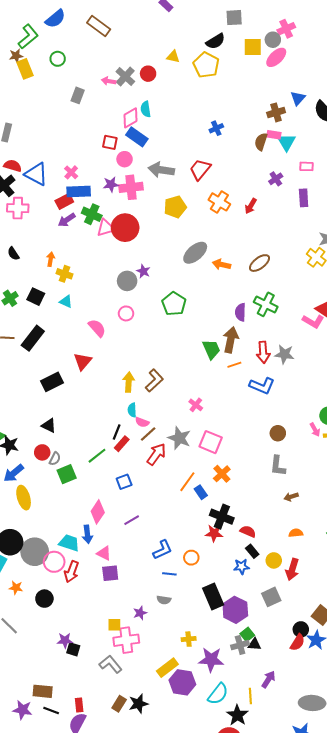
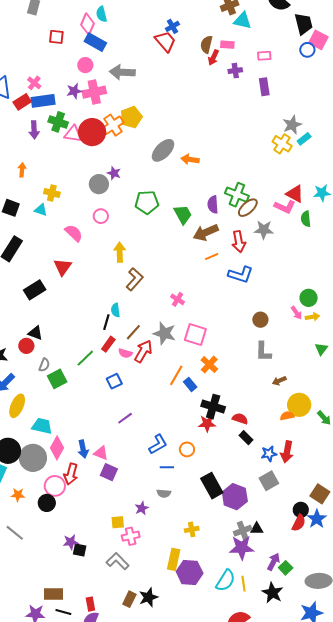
pink diamond: (131, 118) -> (87, 24), turned -30
pink rectangle: (274, 135) -> (227, 45), moved
red square: (110, 142) -> (56, 37), moved
brown semicircle: (261, 142) -> (206, 44), moved
cyan triangle: (286, 142) -> (242, 21), moved, turned -42
red trapezoid: (200, 169) -> (165, 41), moved, turned 105
purple cross: (276, 179) -> (235, 71), turned 32
red rectangle: (64, 201) -> (22, 102), moved
orange cross: (219, 202) -> (113, 125), moved, turned 30
red arrow: (251, 206) -> (213, 58), moved
yellow pentagon: (175, 207) -> (131, 117), moved
purple arrow: (67, 220) -> (34, 130), turned -54
pink triangle: (106, 228) -> (73, 134), turned 30
brown ellipse: (260, 263) -> (248, 208), moved
yellow cross: (64, 274) -> (52, 193), moved
green pentagon: (174, 304) -> (147, 202), turned -30
brown arrow: (231, 340) -> (206, 232), turned -120
green trapezoid: (211, 349) -> (183, 214), moved
gray star: (284, 354) -> (264, 230), moved
yellow arrow: (129, 382) -> (120, 252), moved
pink semicircle: (142, 422) -> (125, 353), moved
black line: (117, 432) -> (106, 322), moved
red circle: (42, 452) -> (26, 346), moved
yellow ellipse: (24, 498) -> (17, 406), turned 45
pink diamond: (98, 512) -> (57, 448), moved
blue arrow: (87, 534) -> (83, 449), moved
cyan trapezoid: (69, 543) -> (42, 426), moved
yellow circle: (274, 560) -> (299, 405), moved, size x1.5
pink circle: (54, 562) -> (55, 486), moved
blue star: (242, 567) -> (269, 454), moved
purple square: (110, 573) -> (109, 472), turned 36
green square: (247, 634) -> (286, 568), moved
pink cross: (126, 640) -> (131, 536), size x0.7
purple star: (211, 660) -> (242, 548), moved
yellow rectangle: (167, 668) -> (174, 559), turned -35
yellow line: (250, 696) -> (244, 584), moved
black star: (237, 715) -> (272, 593), moved

